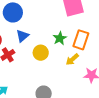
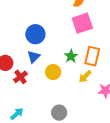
blue circle: (13, 12) -> (35, 34), moved

